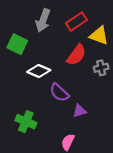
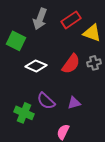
red semicircle: (76, 55) -> (71, 64), moved
purple semicircle: (59, 93) -> (46, 101), moved

